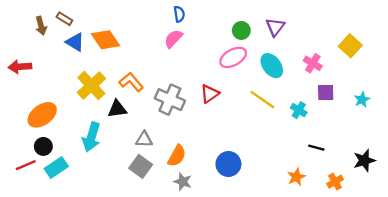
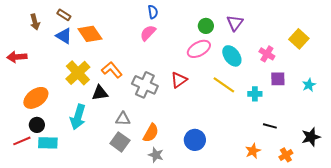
brown rectangle: (64, 19) -> (64, 15), moved
cyan cross: (299, 110) -> (255, 94), turned -32
cyan rectangle: (56, 168) -> (48, 143), turned 36

